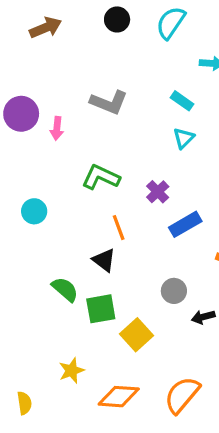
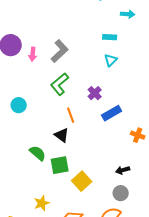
cyan rectangle: (182, 101) -> (110, 37), turned -32
gray L-shape: (109, 102) -> (60, 51), moved, turned -65
green L-shape: (101, 177) -> (60, 84), turned -65
gray circle: (174, 291) -> (121, 193), moved

